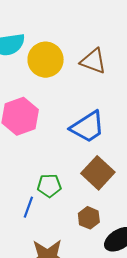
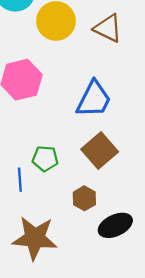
blue trapezoid: (88, 127) -> (94, 99), turned -36
blue line: (28, 207) -> (20, 180), turned -30

